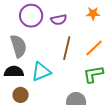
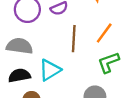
gray semicircle: (19, 46) -> (20, 46), turned -55

